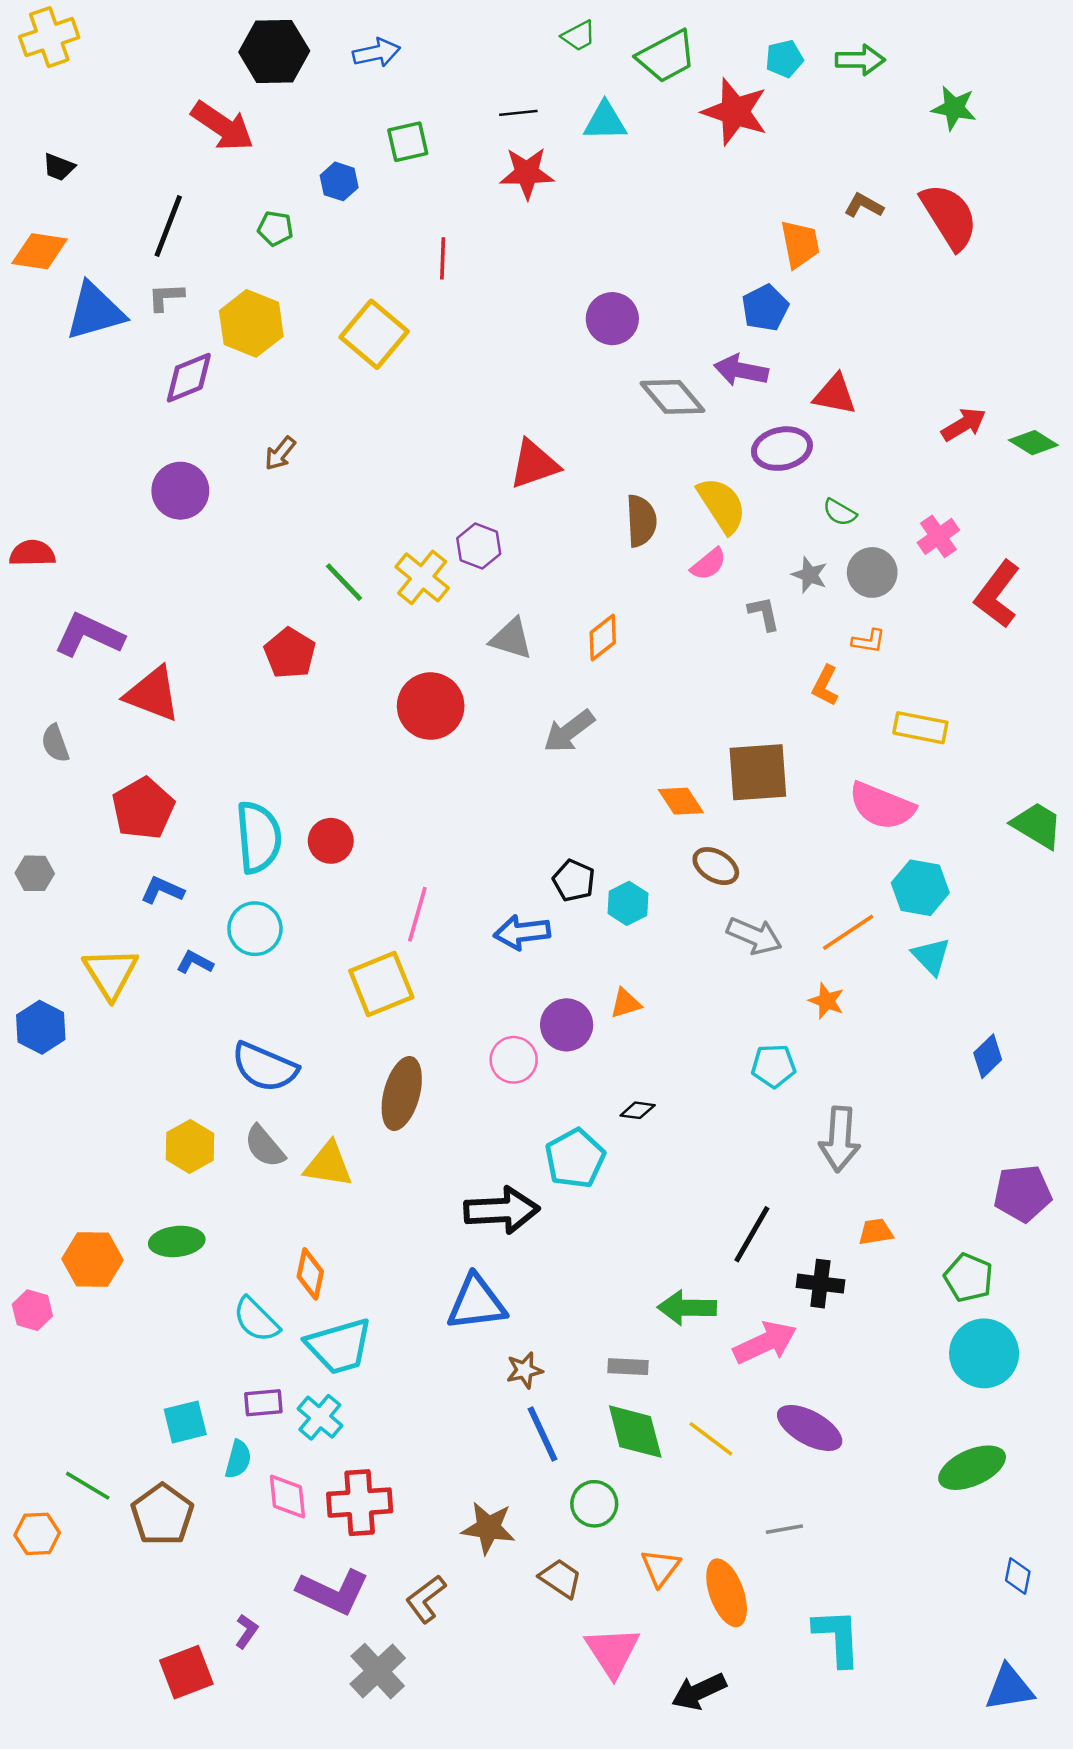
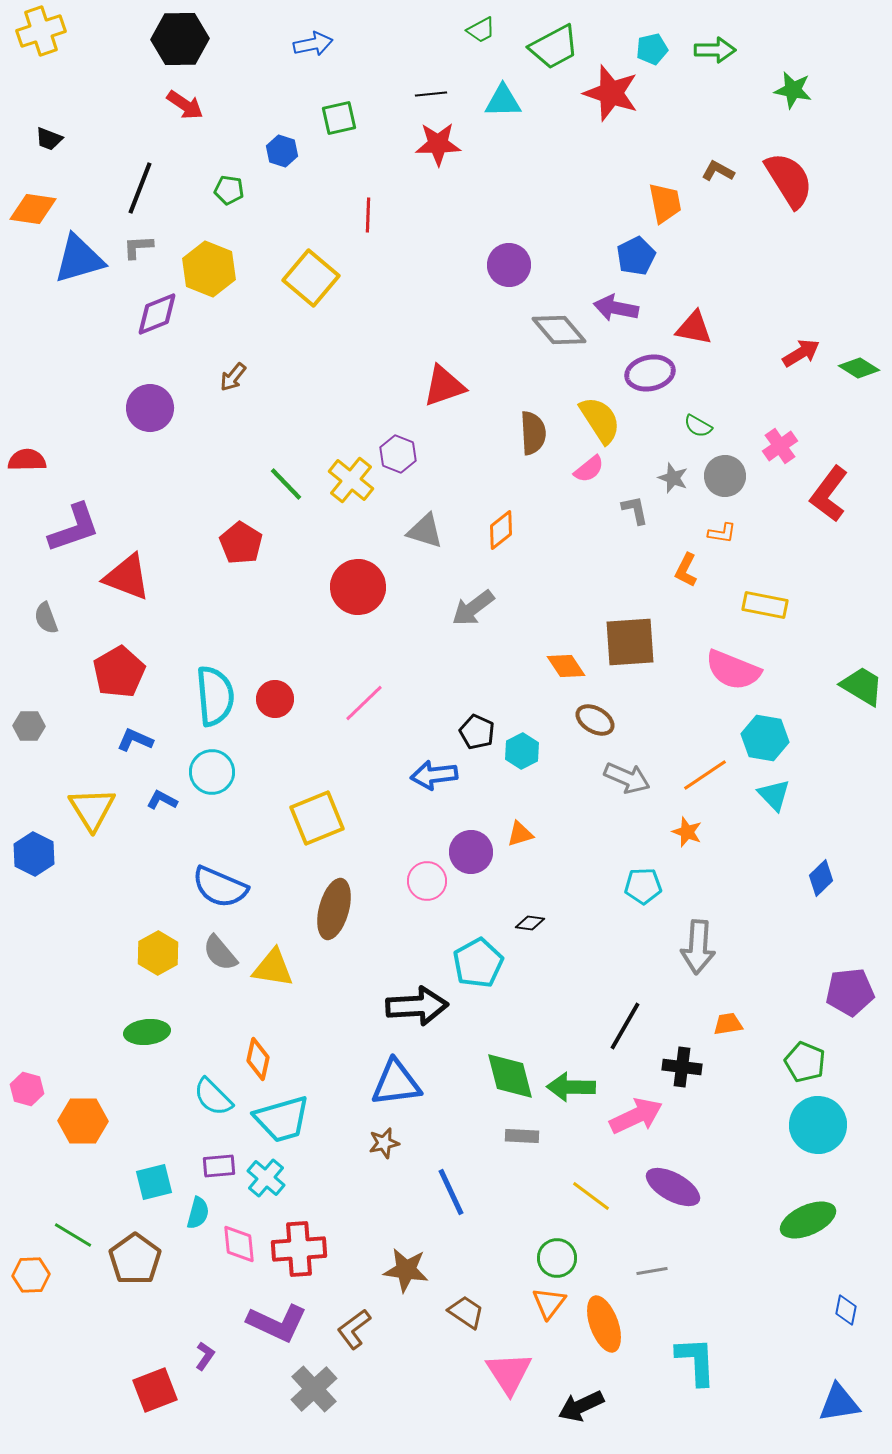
black hexagon: (274, 52) -> (180, 39), moved
red arrow: (222, 126) -> (185, 105), size x0.7
purple L-shape: (89, 635) -> (74, 528), turned 136
pink line: (417, 914) -> (364, 703), moved, turned 30
orange hexagon: (93, 1260) -> (83, 1121), moved
brown star: (524, 1370) -> (384, 1143), moved
green diamond: (635, 1432) -> (510, 1076), moved
green circle: (594, 1504) -> (557, 1258), moved

